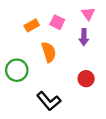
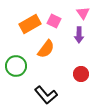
orange rectangle: (32, 25) -> (30, 24), size x1.5
orange semicircle: (49, 52) -> (46, 49), turned 54

